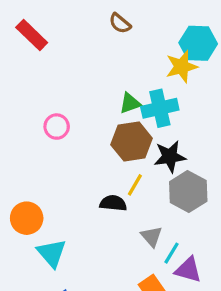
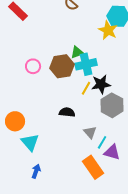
yellow star: (182, 67) -> (108, 30), turned -30
cyan cross: (160, 108) -> (86, 64), moved
brown hexagon: (132, 142) -> (62, 66), moved
yellow line: (135, 185) -> (86, 88), moved

